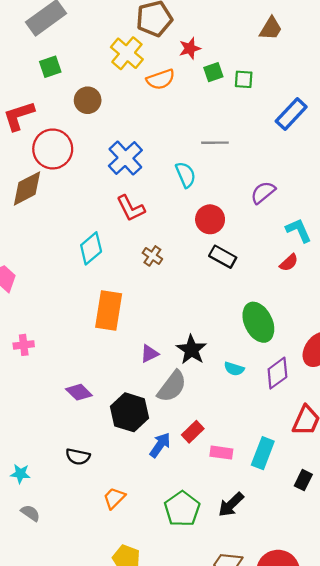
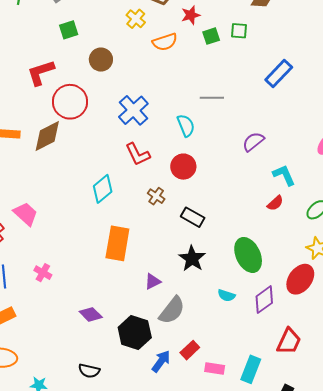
yellow cross: (127, 53) -> (136, 19), size x0.7
green square: (244, 79) -> (239, 31), moved
red circle: (210, 219) -> (183, 167), moved
black rectangle: (223, 257) -> (193, 217), moved
pink cross: (24, 345) -> (43, 273), turned 36
black star: (192, 350) -> (192, 259), moved

